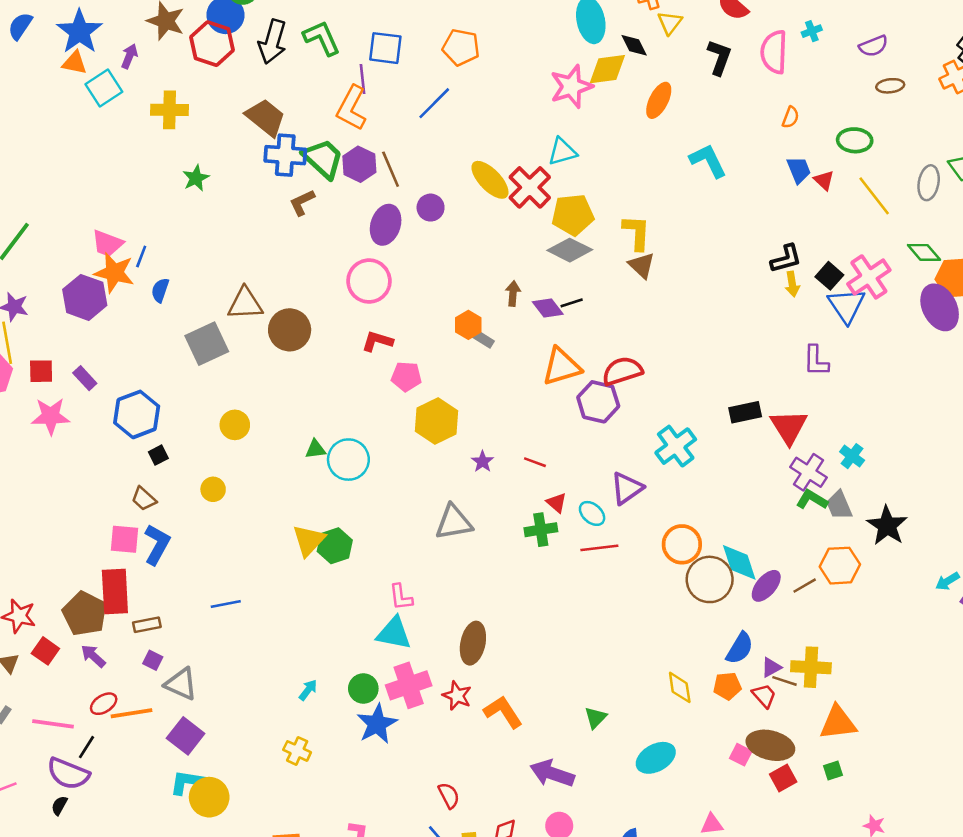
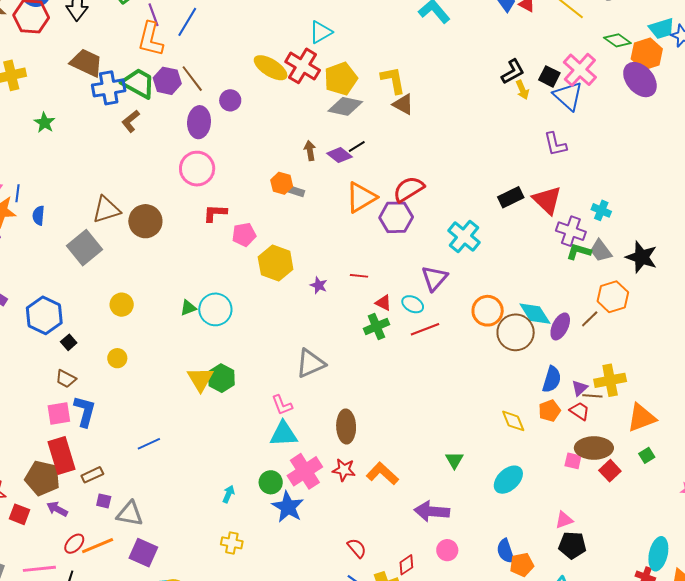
blue line: (434, 103) -> (187, 22), moved
gray triangle: (454, 522) -> (310, 363), moved

